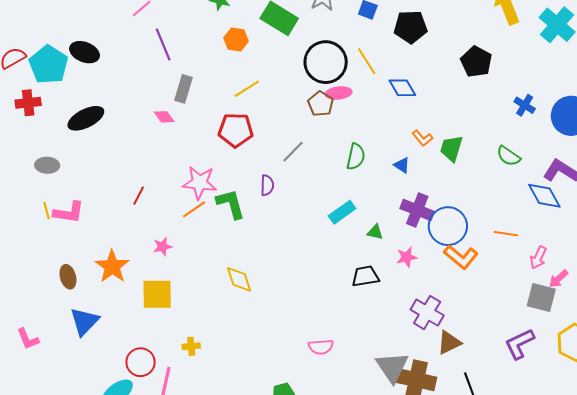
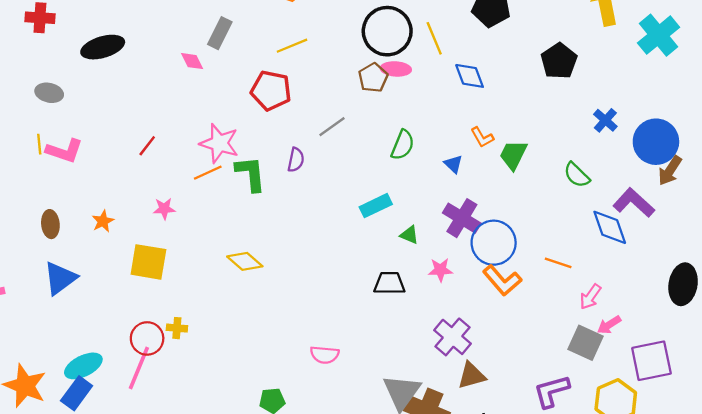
orange star: (112, 266) -> (103, 221), size x0.6
yellow diamond: (239, 279) -> (245, 261), turned -40
red circle: (141, 362) -> (147, 338), moved

